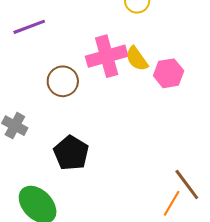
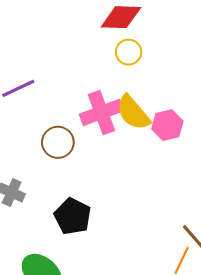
yellow semicircle: (137, 59) -> (133, 113), size x1.4

